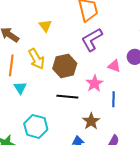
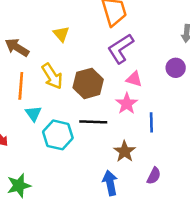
pink triangle: (114, 66) -> (134, 79), moved
cyan hexagon: (36, 126) -> (58, 135), moved

